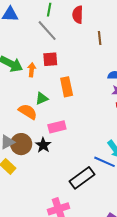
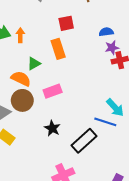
red square: (50, 59) -> (66, 23), moved
brown circle: (21, 144) -> (22, 100), moved
black star: (43, 145) -> (52, 128), moved

